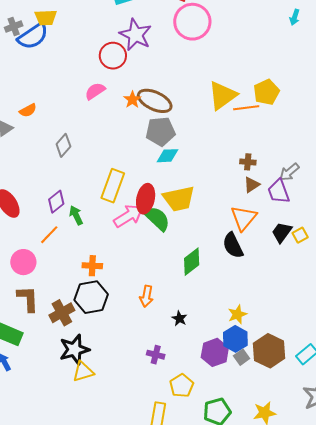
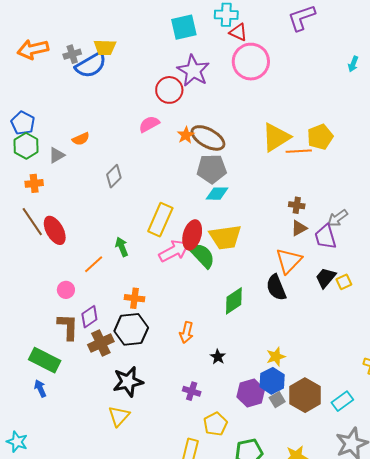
purple diamond: (56, 202) -> (89, 317), moved
pink circle: (23, 262) -> (66, 290), size x0.7
black star: (74, 349) -> (128, 382), moved
yellow triangle: (83, 372) -> (119, 416), moved, turned -35

